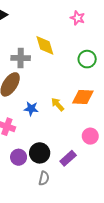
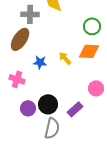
green circle: (87, 59) -> (92, 26), moved
gray semicircle: (44, 178) -> (52, 128), size x1.5

